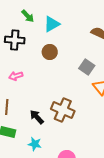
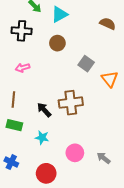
gray square: (87, 67) -> (86, 64), moved
brown cross: (63, 110) -> (71, 103), turned -30

